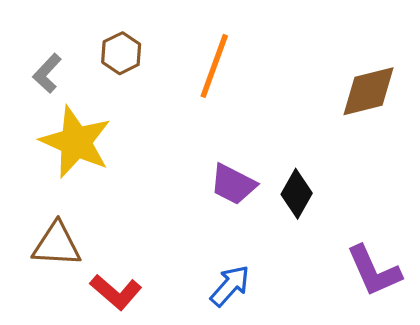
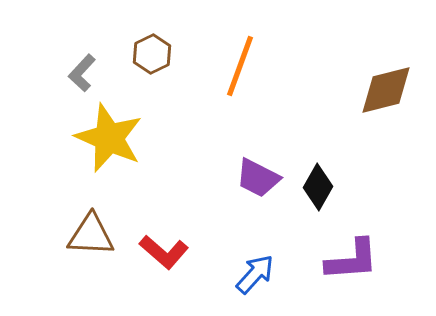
purple L-shape: (374, 271) -> (352, 260), moved, turned -70
red L-shape: (116, 292) -> (164, 252), moved

